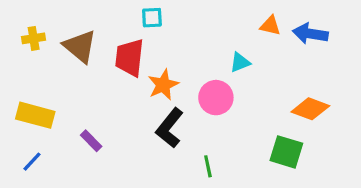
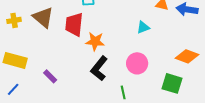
yellow cross: (34, 38) -> (14, 20), moved
orange star: (163, 85) -> (95, 41), turned 30
pink circle: (216, 98) -> (137, 63), moved

